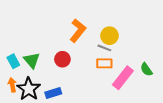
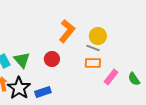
green semicircle: (146, 69) -> (134, 79), moved
pink rectangle: (123, 78) -> (111, 77), size x0.7

